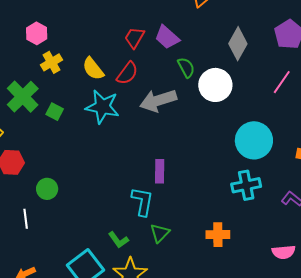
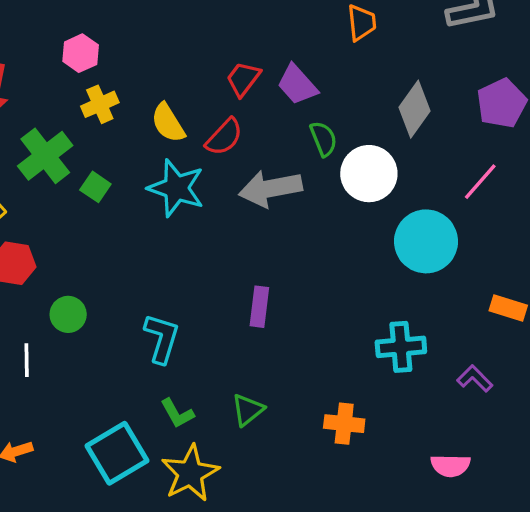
cyan circle: (254, 140) -> (426, 241), moved
cyan L-shape: (142, 201) -> (162, 338), moved

